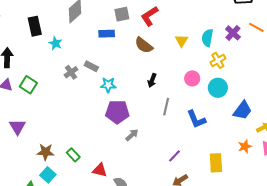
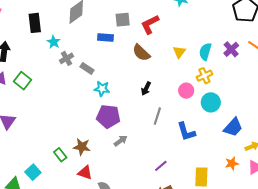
yellow cross: (218, 60) -> (204, 76), moved
gray cross: (71, 72) -> (66, 58), moved
brown star: (45, 152) -> (82, 147), moved

